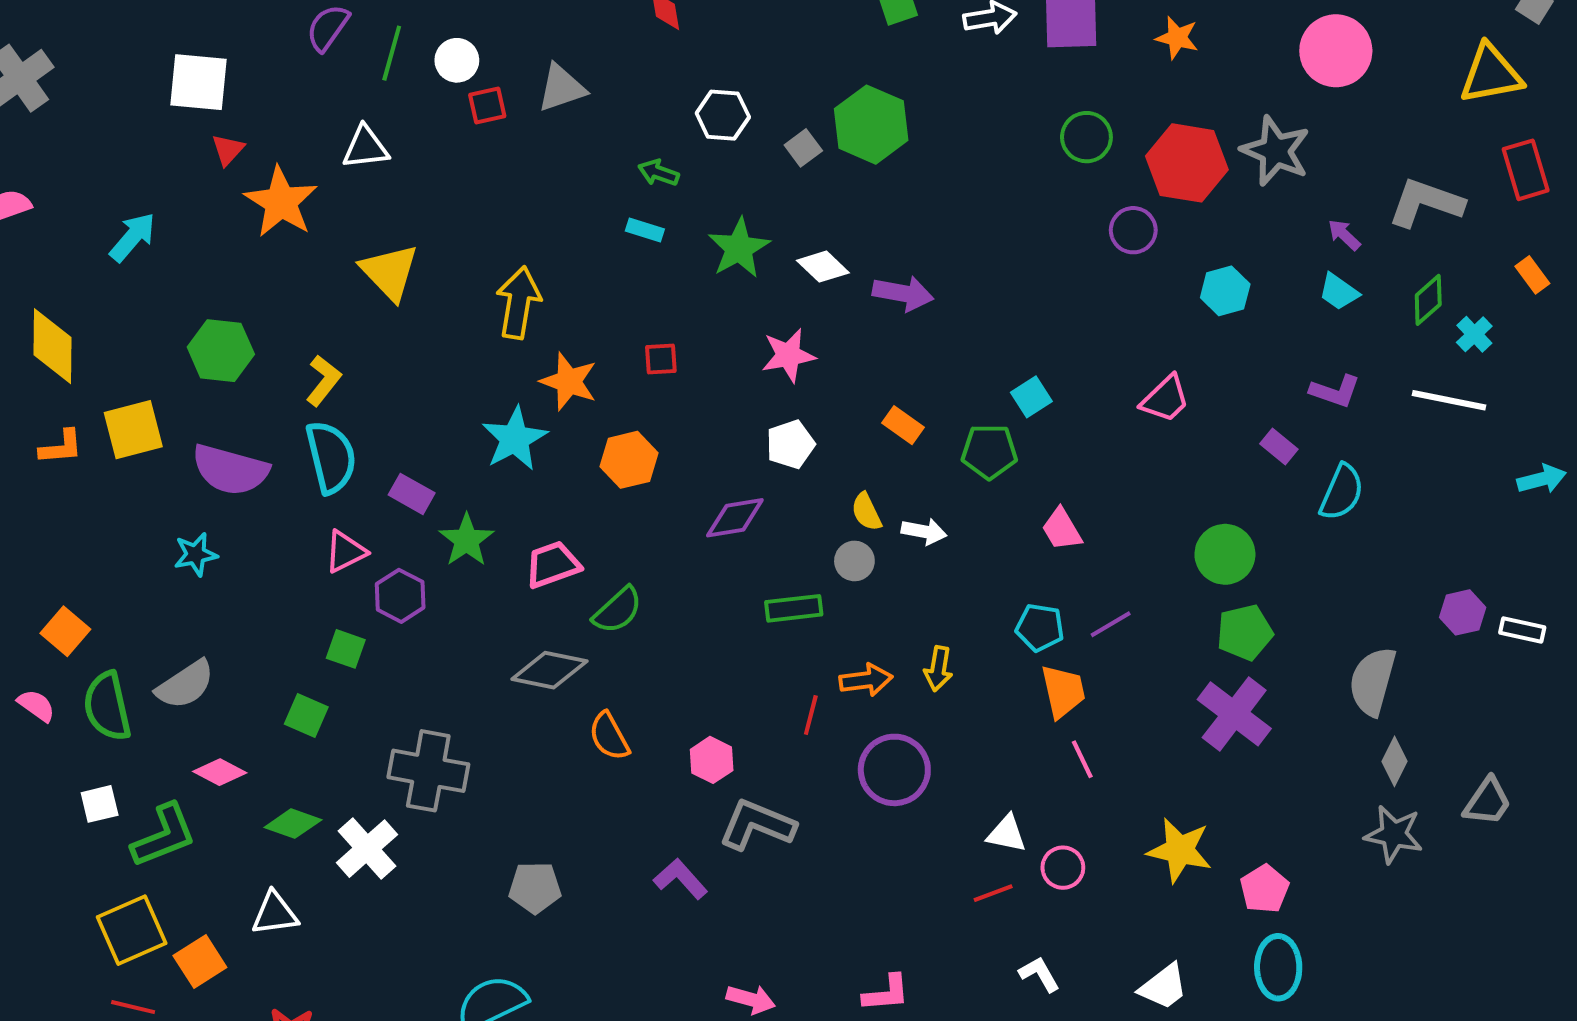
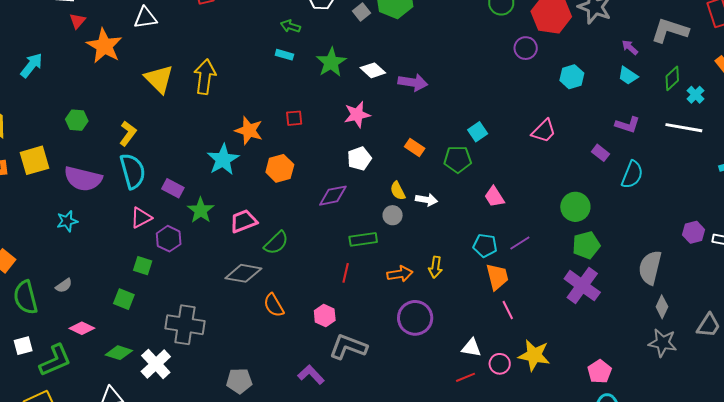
yellow arrow: (519, 303) -> (205, 77), moved
green hexagon: (221, 351) -> (77, 120), size x0.7
gray semicircle: (185, 685) -> (64, 286), size x0.6
red line: (811, 715) -> (346, 273), moved
yellow star: (1180, 850) -> (534, 355), moved

